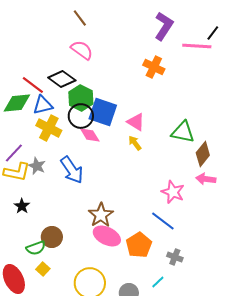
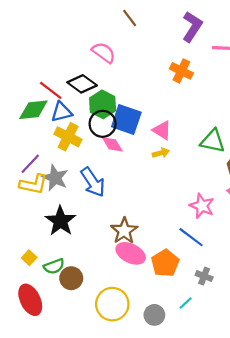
brown line: (80, 18) -> (130, 18), moved
yellow arrow: (135, 143) -> (161, 153), turned 112
gray star: (37, 166) -> (55, 178), size x1.4
black star: (22, 206) -> (60, 221), moved, size x1.8
brown circle: (52, 237) -> (71, 278), moved
yellow square: (43, 269) -> (29, 258), moved

